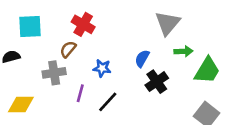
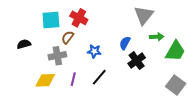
cyan square: (30, 27) -> (51, 20), moved
purple line: (80, 93) -> (73, 79), moved
yellow diamond: (21, 104) -> (45, 80), moved

